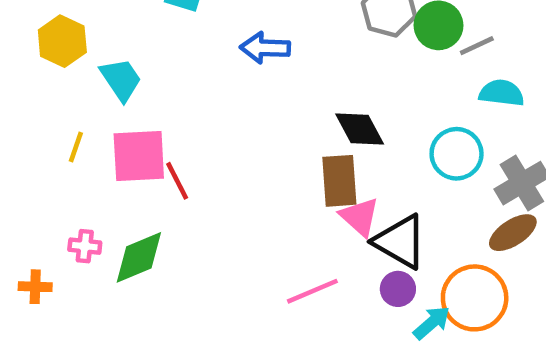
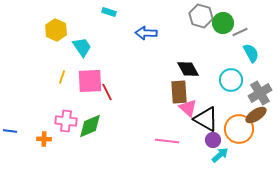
cyan semicircle: (502, 93) -> (251, 53), turned 54
pink cross: (85, 246) -> (66, 121), size x1.5
purple circle: (398, 289) -> (213, 140), moved
pink line: (312, 291) -> (167, 141), turned 30
orange circle: (475, 298) -> (239, 129), moved

